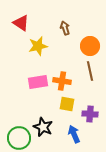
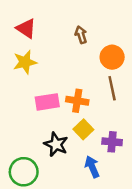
yellow star: (38, 46) -> (25, 62), moved
yellow square: (67, 104) -> (83, 129), turned 35
black star: (43, 127) -> (56, 144), moved

